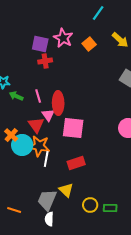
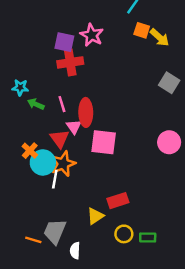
orange square: (89, 44) -> (142, 30), moved, turned -32
red cross: (45, 61) -> (70, 62), size x1.5
orange star: (39, 146) -> (63, 164), turned -30
white line: (46, 159) -> (55, 179), moved
red rectangle: (76, 163) -> (118, 201), moved
yellow triangle: (66, 190) -> (95, 216), turned 42
gray trapezoid: (47, 200) -> (55, 232), moved

